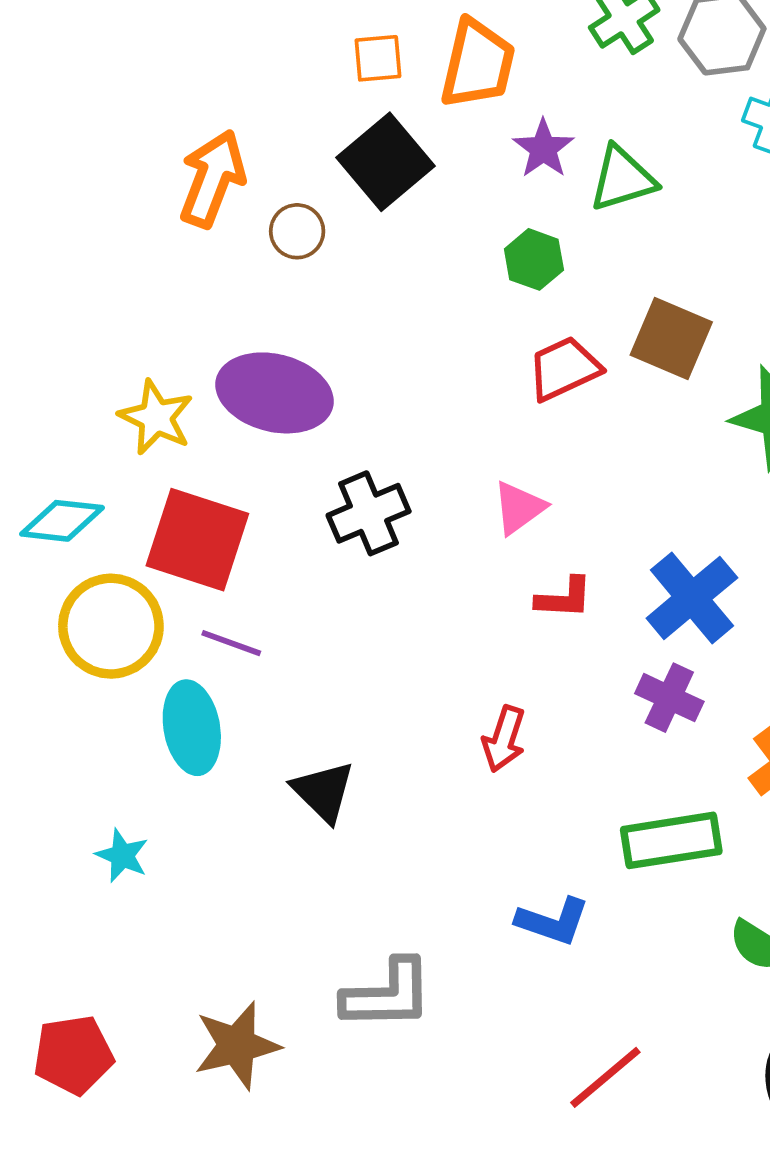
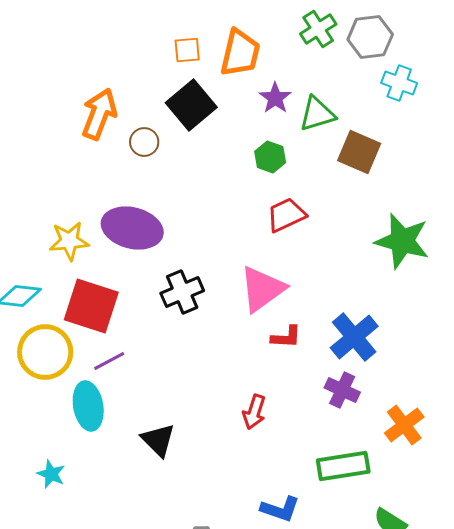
brown square: (671, 338) -> (359, 152), moved
yellow star: (156, 417) -> (69, 241), turned -30
pink triangle: (519, 508) -> (262, 289), size x1.6
purple line: (231, 643) -> (109, 361), turned -48

